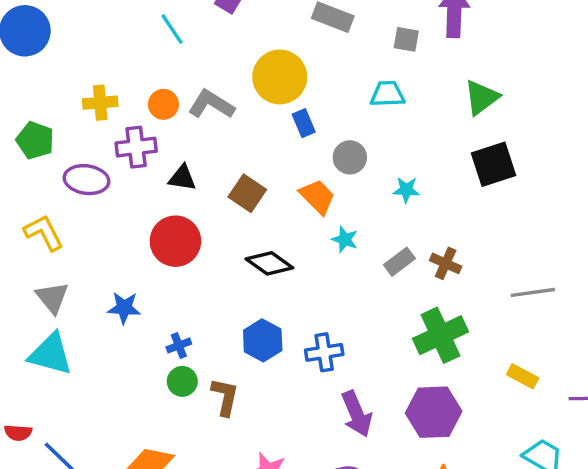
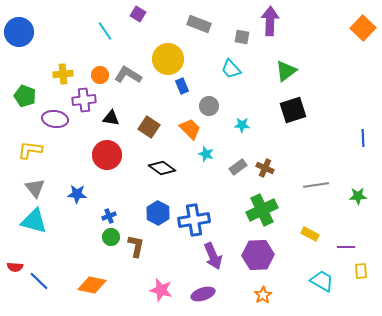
cyan trapezoid: (387, 94) -> (231, 69), turned -130
yellow L-shape: (44, 233) -> (30, 150), turned -55
blue cross: (324, 352) -> (194, 220), size x1.4

